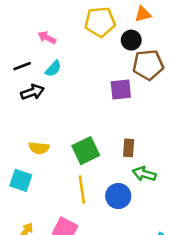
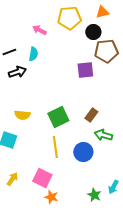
pink arrow: (47, 37) -> (39, 30), moved
cyan semicircle: (53, 69) -> (33, 54), turned -32
brown rectangle: (129, 148) -> (91, 115), turned 32

